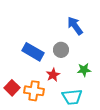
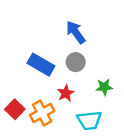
blue arrow: (75, 26) -> (76, 32), moved
orange cross: (34, 91) -> (42, 113), turned -36

